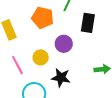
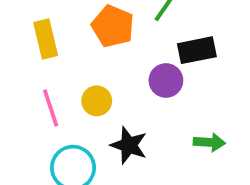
black rectangle: (88, 23) -> (197, 50), turned 60
purple circle: (64, 44) -> (166, 80), moved

